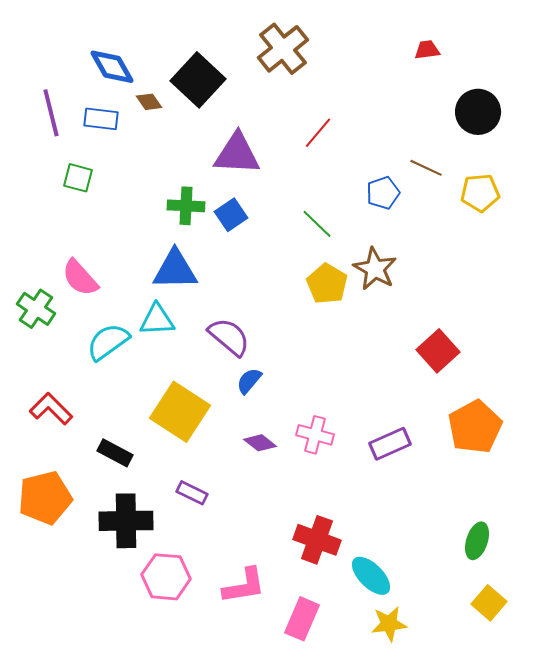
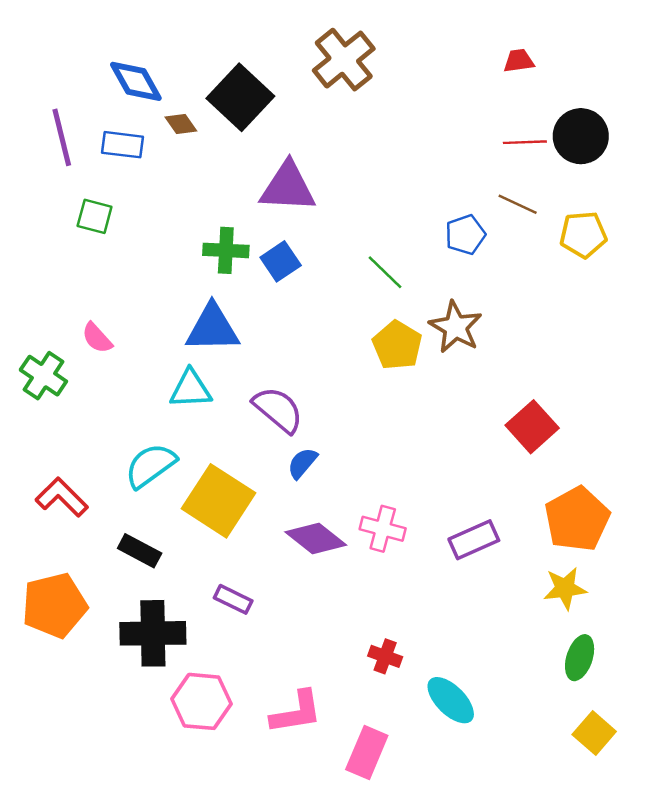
red line: (318, 133) -> (525, 142), moved, turned 48
pink semicircle: (80, 278) -> (97, 338), size x0.7
cyan semicircle: (108, 342) -> (150, 466), moved
purple diamond: (260, 443) -> (316, 539), size x1.5
red cross: (317, 540) -> (385, 656), size x0.6
yellow star: (389, 624) -> (565, 588), moved

